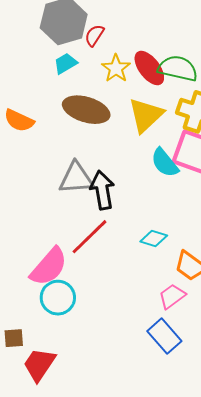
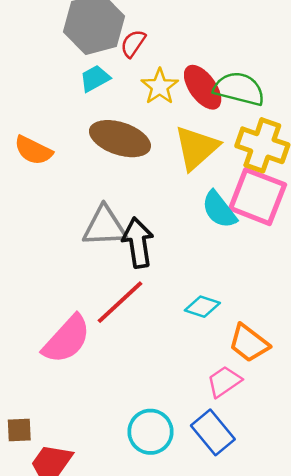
cyan circle: (58, 298) -> (151, 432), moved

